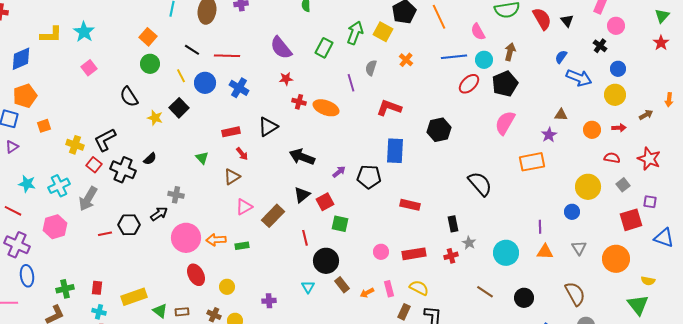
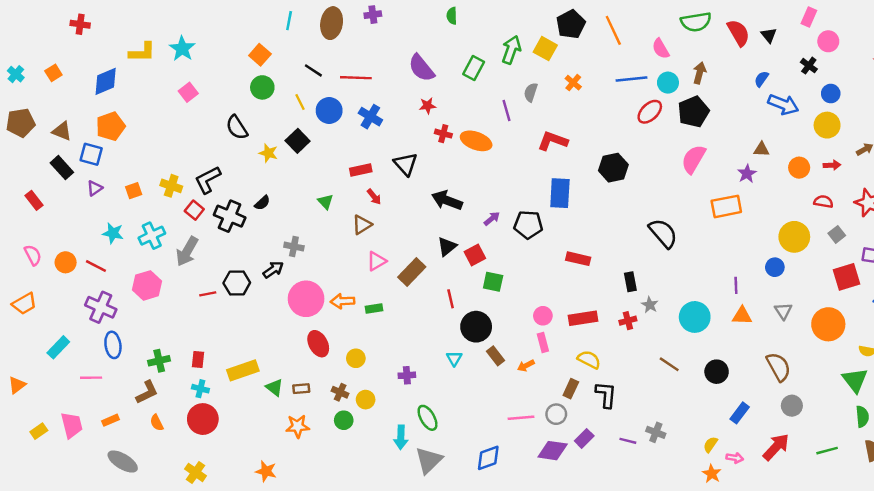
orange square: (44, 126) -> (134, 191), moved
black triangle: (268, 127) -> (406, 164), turned -40
pink rectangle: (389, 289) -> (543, 342), moved

